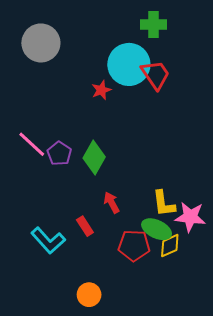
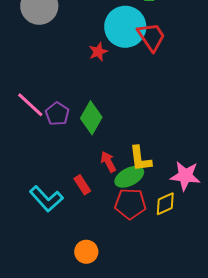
yellow L-shape: (164, 204) -> (140, 159), moved
green ellipse: (157, 229) -> (129, 177), moved, turned -52

